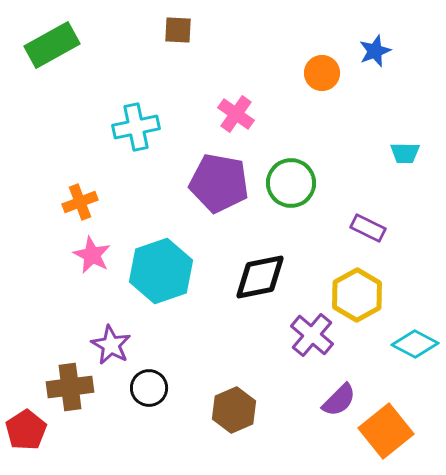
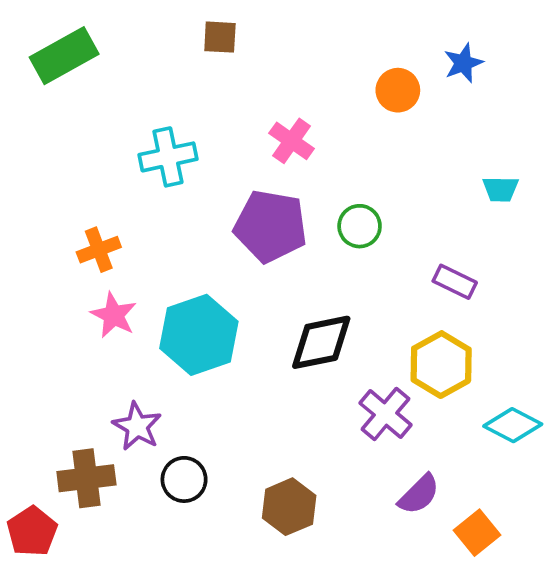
green circle: (291, 183) -> (360, 226), size x0.7
orange square: (386, 431) -> (477, 533), size x0.7

